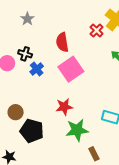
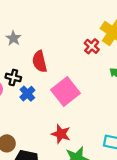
red semicircle: (62, 42) -> (40, 61), moved
red star: (64, 107) -> (61, 134), turned 30

